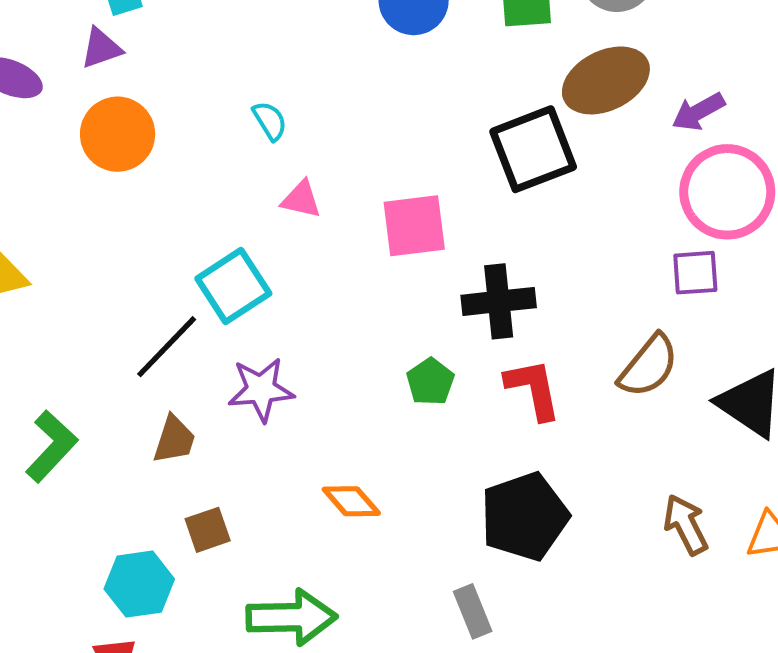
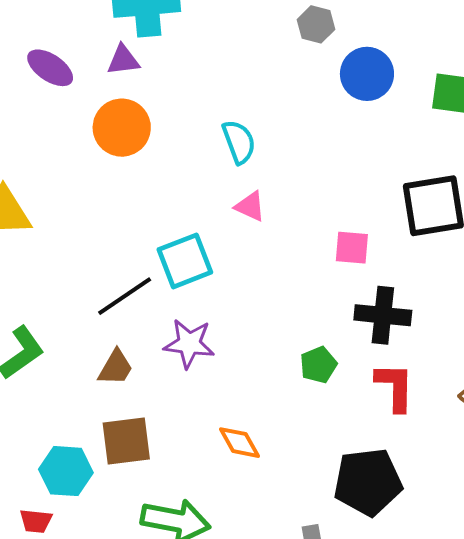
cyan semicircle: (270, 121) -> (239, 142), size x1.4
pink square: (414, 226) -> (352, 248), moved, size x0.7
brown square: (208, 530) -> (126, 441), size x1.5

